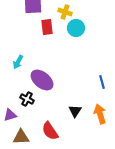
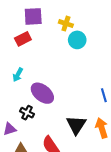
red rectangle: (47, 27) -> (23, 39), moved, turned 70
black triangle: (75, 111) -> (76, 125), size x1.5

